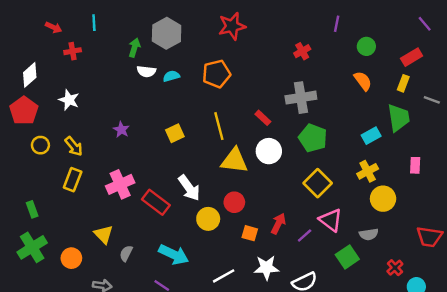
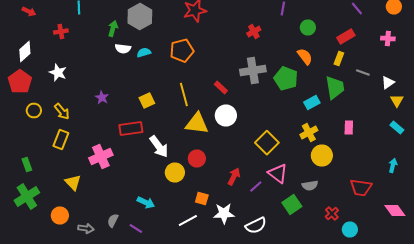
red arrow: (54, 27) -> (29, 12), moved
green pentagon: (313, 138) -> (286, 78), moved
pink cross: (120, 184) -> (101, 156), moved
red rectangle: (156, 202) -> (131, 128), moved, turned -45
orange square: (250, 233) -> (202, 198), moved
yellow triangle: (103, 234) -> (73, 182), moved
gray semicircle: (126, 253) -> (113, 220), moved
cyan arrow: (174, 255) -> (146, 202), size x0.7
orange circle: (71, 258) -> (60, 216), moved

